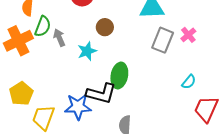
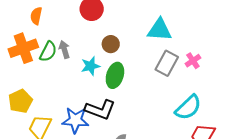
green semicircle: (43, 26) -> (48, 52), moved
green ellipse: (119, 75) -> (115, 75), moved
cyan semicircle: (189, 82) -> (188, 108), size x1.8

